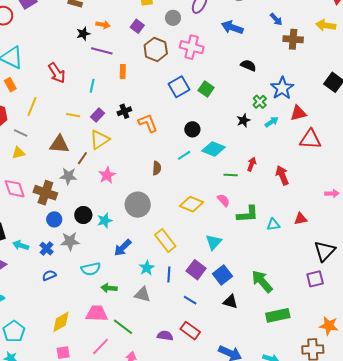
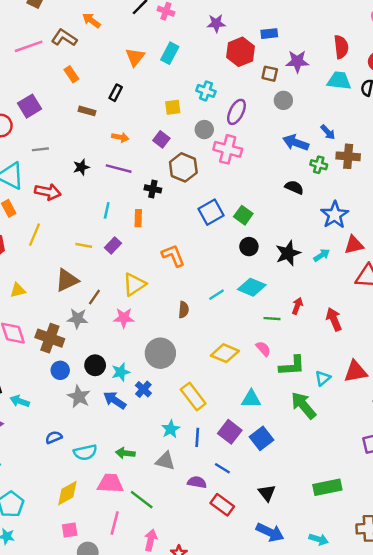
blue arrow: (232, 27) -> (296, 143), moved
black star: (83, 34) -> (81, 167), moved
pink cross: (192, 47) -> (228, 149), moved
orange rectangle: (123, 71) -> (138, 218), moved
red arrow: (57, 73) -> (48, 192), moved, turned -45
green cross: (260, 102) -> (319, 165), moved, turned -32
black cross: (124, 111) -> (153, 189), moved, turned 32
black star: (244, 120) -> (288, 253), size x1.5
black circle: (192, 129) -> (249, 247), moved
gray line: (21, 133) -> (40, 149), moved, turned -32
yellow triangle: (100, 140) -> (134, 284), moved
brown triangle: (59, 144) -> (67, 280), turned -30
pink star: (107, 175) -> (124, 318), turned 30
red triangle: (301, 219) -> (355, 372), size x1.5
cyan triangle: (273, 224) -> (323, 378), turned -32
gray star: (70, 241) -> (79, 397), turned 30
cyan triangle: (214, 242) -> (251, 399), turned 48
blue arrow: (123, 248) -> (115, 400), moved, turned 78
blue cross: (46, 249) -> (143, 389), moved
cyan semicircle: (91, 269) -> (85, 452), moved
green arrow: (262, 281) -> (304, 405), moved
black triangle: (230, 302) -> (267, 493), moved, turned 35
purple semicircle: (165, 336) -> (197, 482), moved
pink line: (101, 346) -> (115, 523), turned -30

